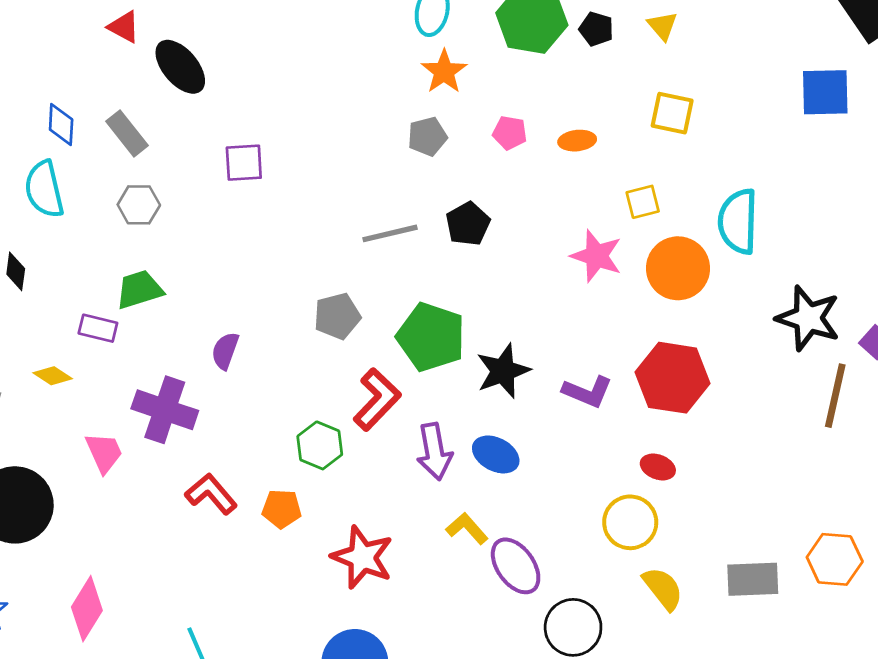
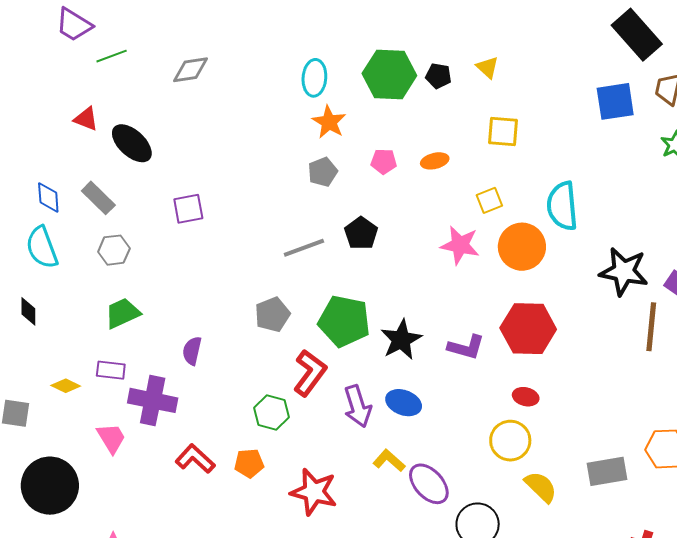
purple rectangle: (98, 328) -> (111, 370), moved

